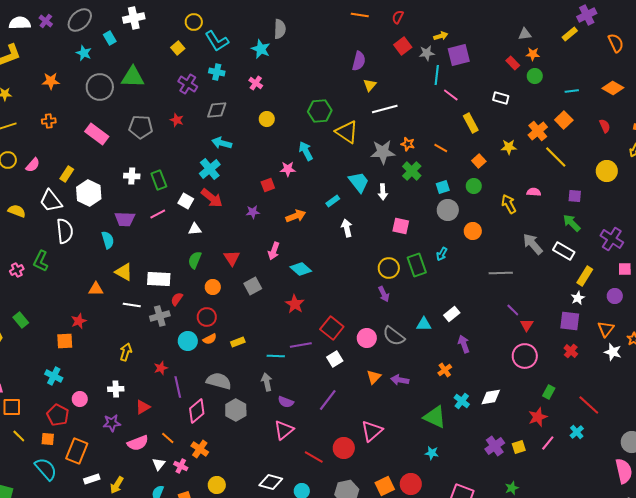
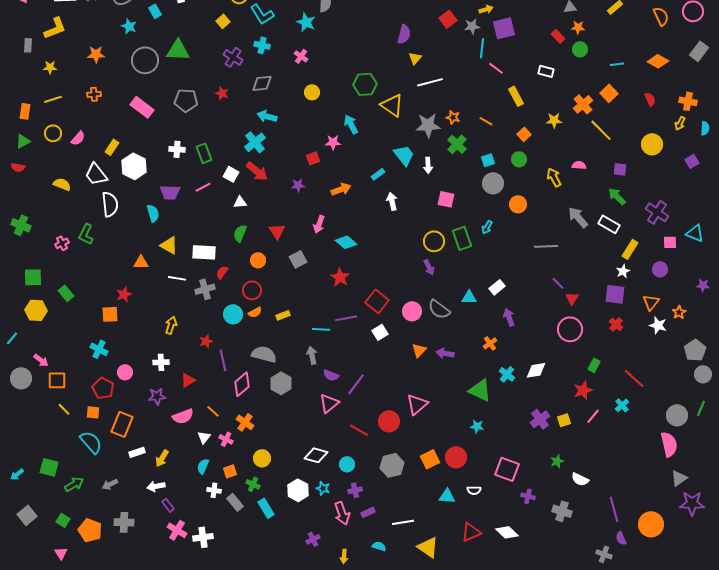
purple line: (328, 400) -> (356, 384), moved

